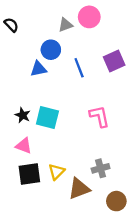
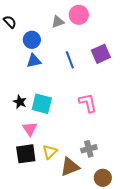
blue circle: (51, 50) -> (32, 40), moved
pink triangle: (24, 146) -> (30, 129), moved, turned 35

